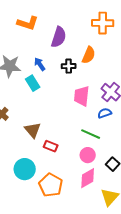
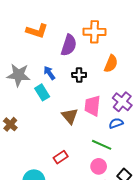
orange cross: (103, 23) -> (94, 32), moved
orange semicircle: (89, 55) -> (111, 64), moved
brown triangle: (33, 130) -> (70, 116), moved
red rectangle: (51, 146) -> (61, 157), turned -56

